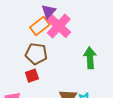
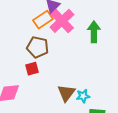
green arrow: (90, 58) -> (94, 32), moved

